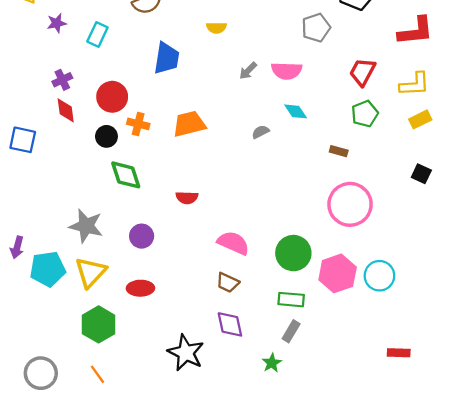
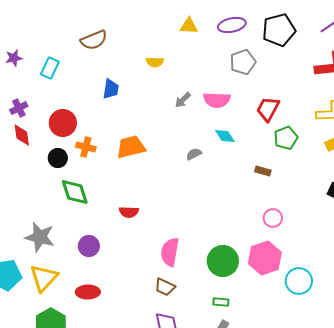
blue trapezoid: (167, 58) -> (111, 89), size x0.7
red trapezoid: (362, 72) -> (268, 109), moved
pink circle: (350, 204) -> (273, 218), size x0.5
pink semicircle: (233, 243) -> (170, 252), turned -104
pink hexagon: (338, 273) -> (265, 258), moved
green rectangle: (291, 300) -> (221, 302), size x0.7

